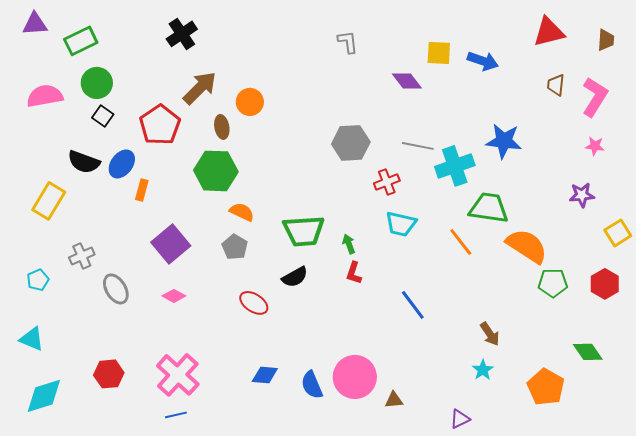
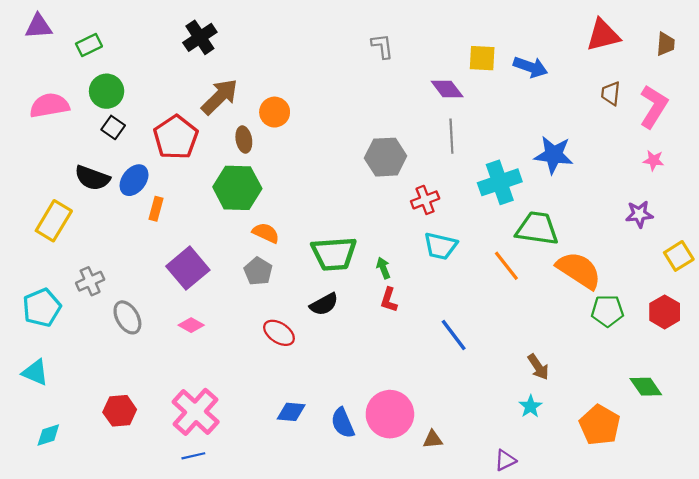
green rectangle: (81, 41) -> (89, 45), size x0.7
gray line: (418, 146) -> (451, 136), moved, turned 76
cyan pentagon: (38, 280) -> (42, 308), size x1.6
cyan diamond: (44, 396) -> (48, 435), size x0.6

